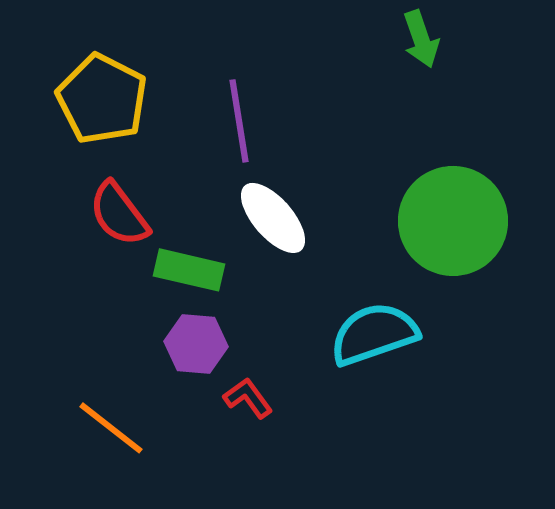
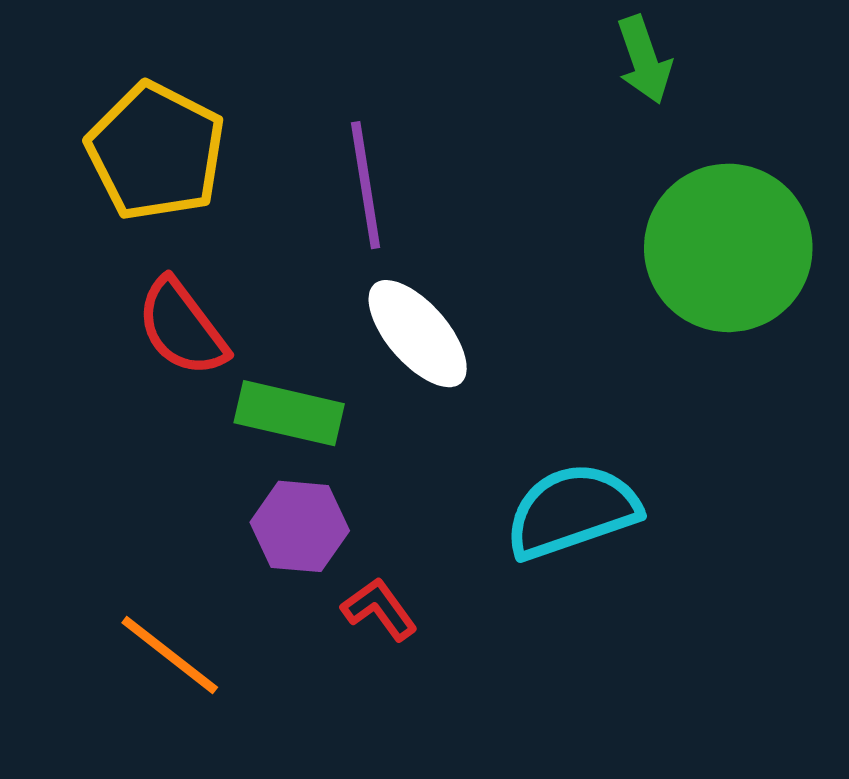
green circle: (453, 221) -> (728, 248), moved

